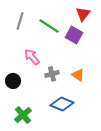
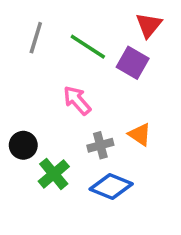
pink arrow: (32, 57) -> (77, 100), moved
gray cross: (52, 74) -> (100, 145), moved
green cross: (23, 115) -> (54, 174), moved

